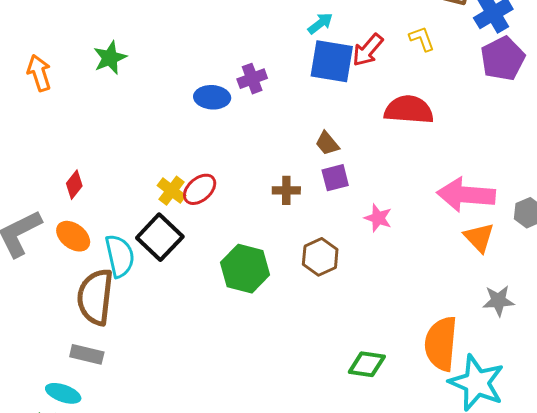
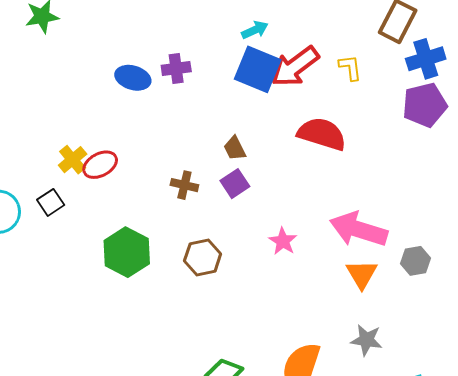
red arrow: (368, 50) -> (295, 66), size x1.4
purple square: (335, 178) -> (235, 184), turned -32
pink star: (378, 218) -> (283, 241), moved
black square: (160, 237) -> (51, 202), size x0.6

